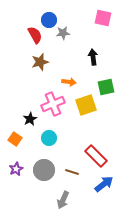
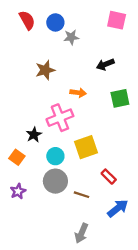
red semicircle: (35, 35) -> (27, 20), moved
black arrow: (93, 57) -> (105, 64), turned -105
yellow square: (86, 105) -> (86, 147), moved
red rectangle: (96, 156) -> (109, 177), size x0.6
gray circle: (44, 170) -> (55, 181), moved
gray arrow: (63, 200) -> (81, 233), moved

